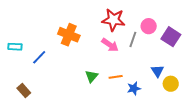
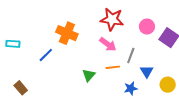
gray line: (133, 39) -> (131, 55), moved
blue line: (39, 57) -> (46, 55), moved
blue triangle: (157, 71) -> (147, 71), moved
orange line: (116, 77) -> (113, 67), moved

